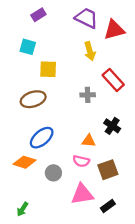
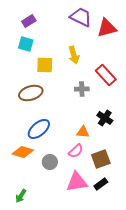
purple rectangle: (38, 15) -> (29, 21), moved
yellow arrow: (90, 51) -> (74, 55), moved
pink semicircle: (81, 161) -> (76, 151), turned -56
black rectangle: (108, 206) -> (101, 184), moved

